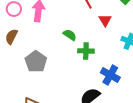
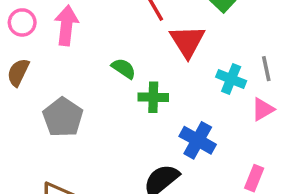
red triangle: (105, 20) -> (187, 41), size x1.5

